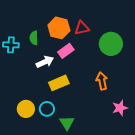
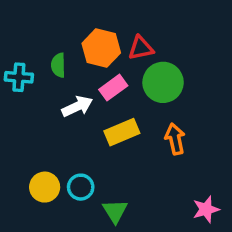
green circle: (111, 44) -> (163, 82), moved
yellow rectangle: (59, 83) -> (122, 132), moved
pink star: (120, 108) -> (206, 209), moved

